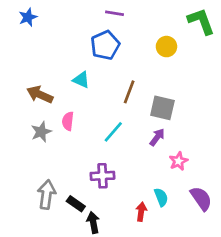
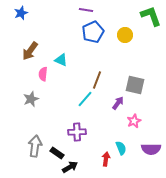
blue pentagon: (105, 45) -> (93, 32), moved
brown line: (129, 92) -> (97, 80), moved
brown arrow: (40, 95) -> (30, 51), moved, turned -78
gray square: (162, 108) -> (135, 85), moved
pink semicircle: (68, 121) -> (43, 74), moved
purple semicircle: (201, 198) -> (151, 149), turned 126
black arrow: (93, 222) -> (70, 167), turned 70

